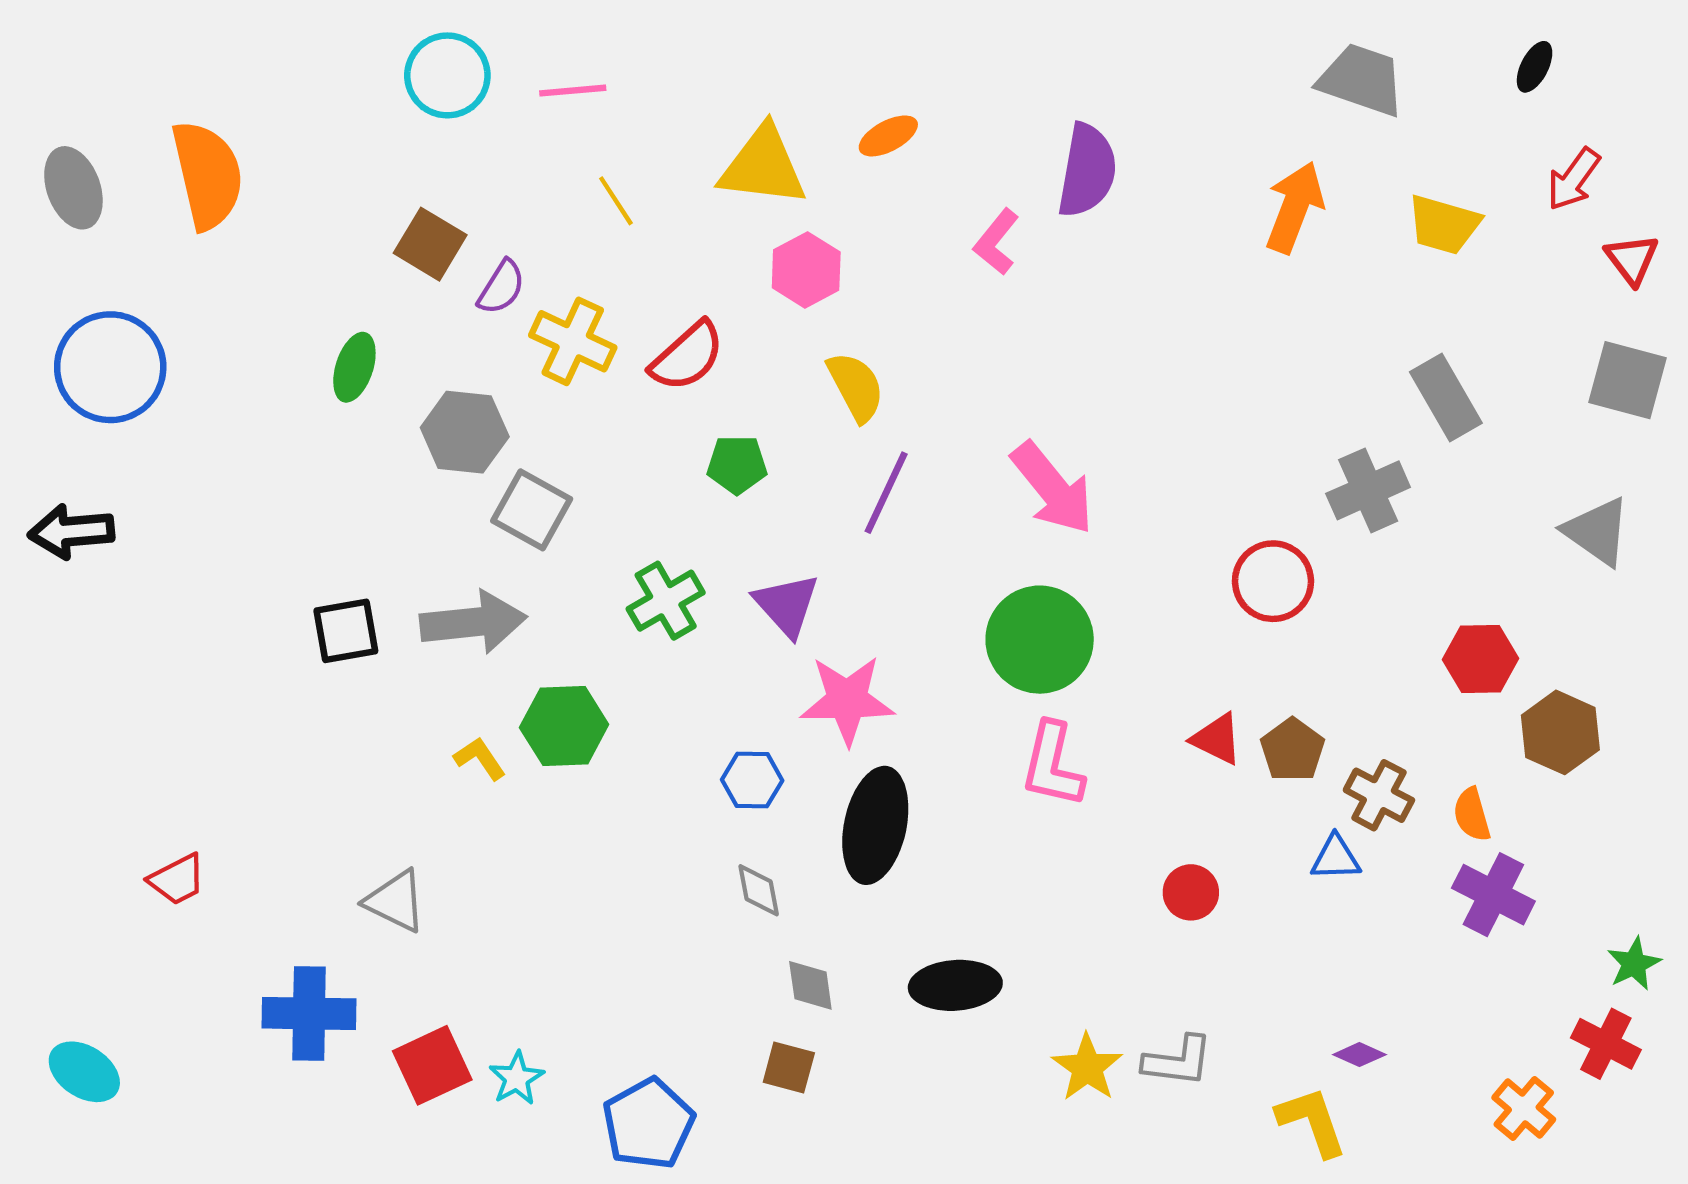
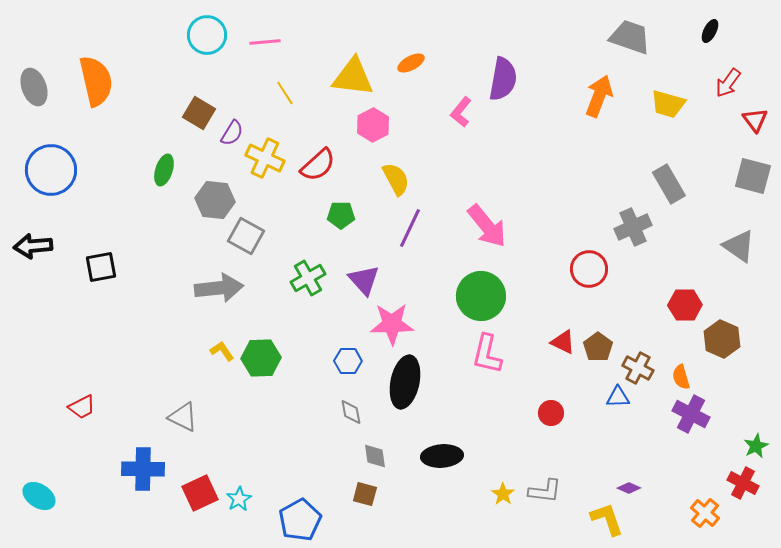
black square: (346, 631) -> (101, 267), moved
green hexagon: (564, 726) -> (261, 358), moved
yellow star: (1087, 1067) -> (503, 494), size x0.7

